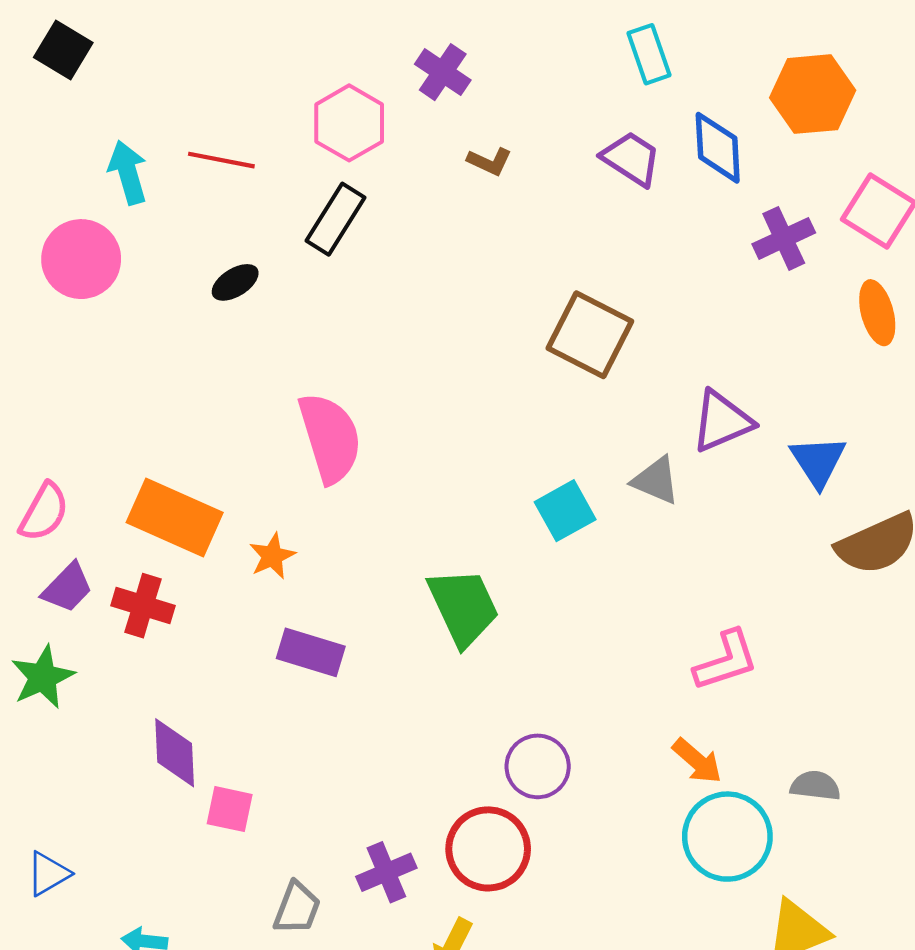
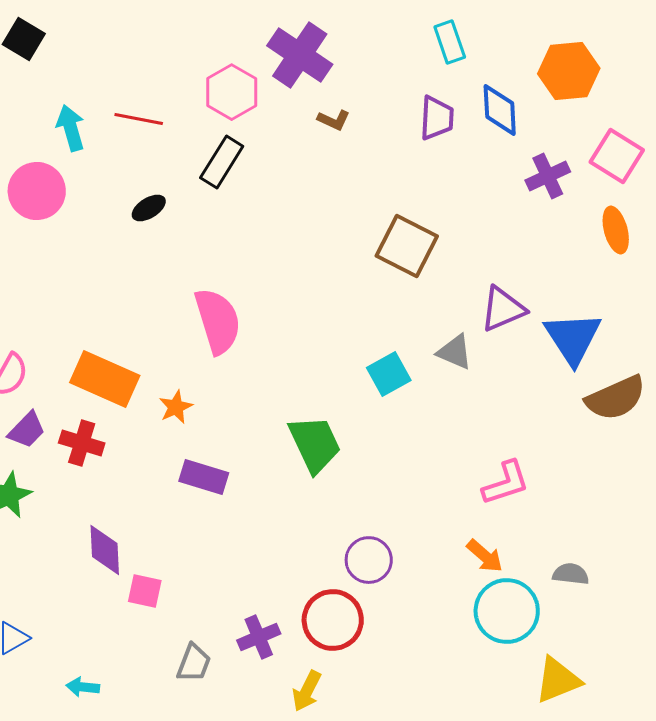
purple cross: (443, 72) -> (300, 55), size x1.6
purple trapezoid: (631, 159) -> (437, 118), turned 60
blue triangle: (818, 461) -> (573, 338), size x1.4

